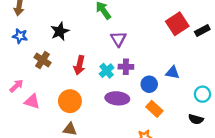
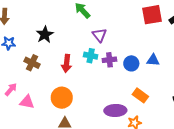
red square: (177, 24) -> (152, 15), turned 30
cyan cross: (107, 71) -> (91, 56), moved, turned -32
blue circle: (149, 84) -> (131, 63), moved
purple ellipse: (117, 98) -> (115, 110), moved

